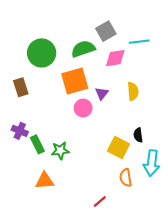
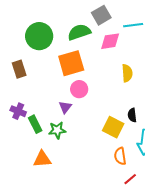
purple triangle: (102, 93) -> (65, 107), moved
red line: (100, 202) -> (130, 179), moved

